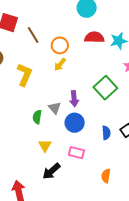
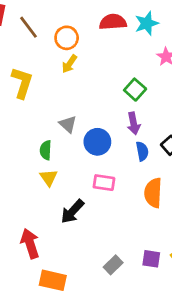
green square: (105, 88) -> (135, 90), size x0.7
purple arrow: (74, 99) -> (134, 123), moved
green semicircle: (37, 117) -> (46, 150), moved
yellow triangle: (45, 146) -> (49, 178), moved
orange semicircle: (106, 176) -> (153, 193), moved, size x1.5

